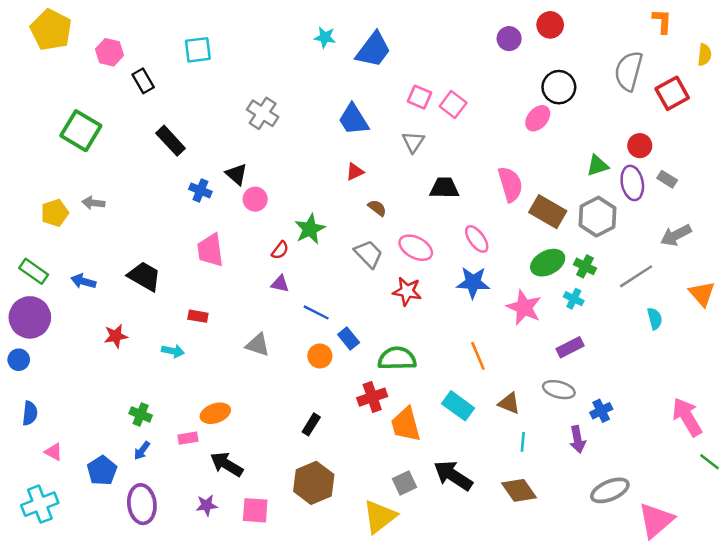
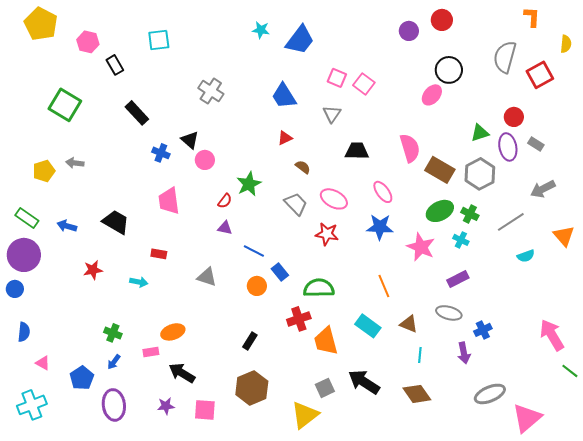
cyan semicircle: (655, 319) -> (526, 256), turned 84

